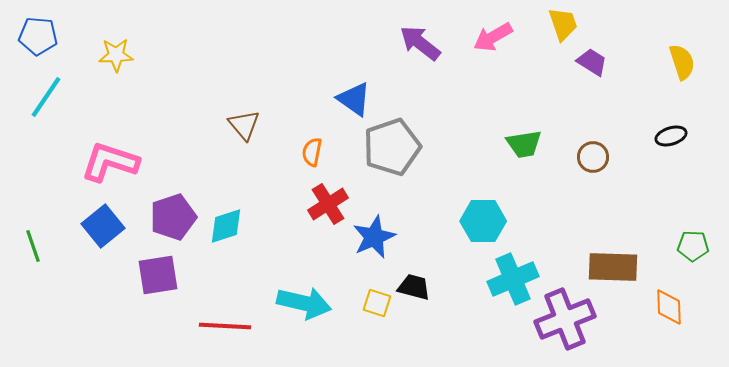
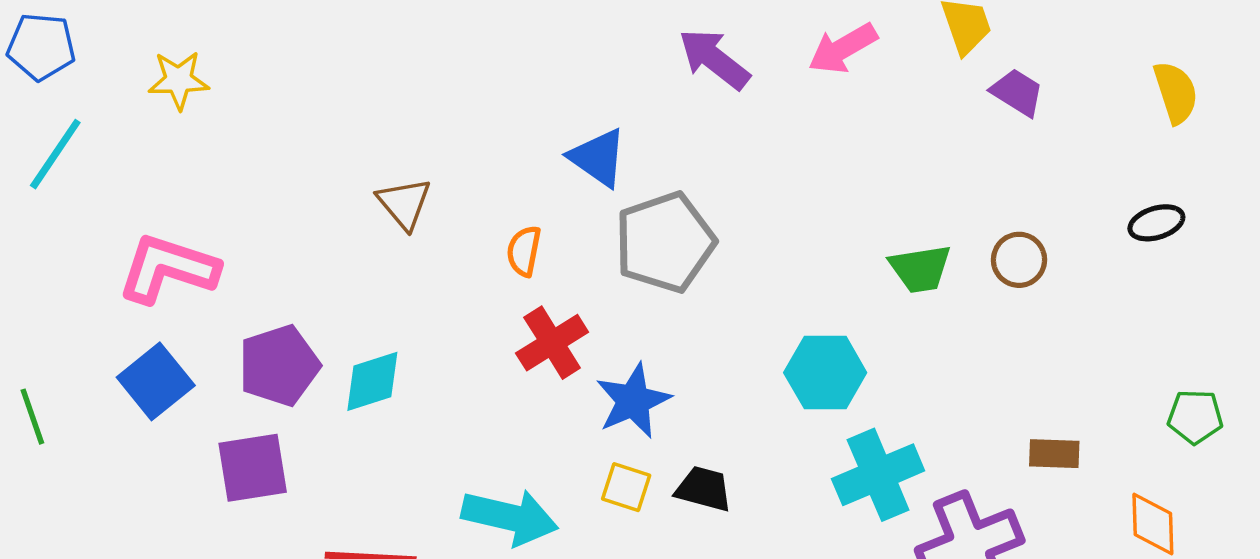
green trapezoid: (524, 144) -> (920, 269), moved
brown rectangle: (613, 267) -> (1054, 454), size x0.6
yellow square: (377, 303) -> (626, 487), moved

